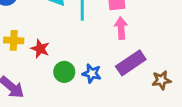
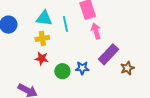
yellow cross: (14, 40) -> (42, 38), moved
brown star: (161, 80) -> (127, 68), moved

